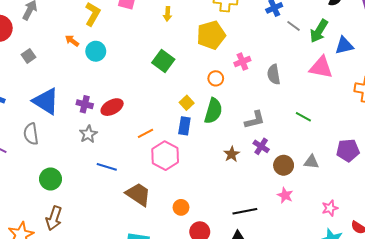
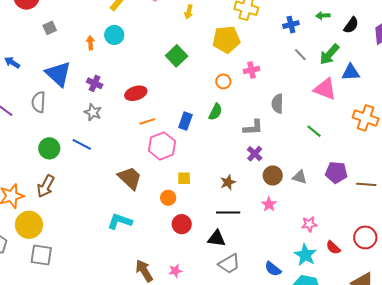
gray line: (293, 26) -> (300, 55), moved
orange arrow: (72, 41) -> (90, 43), moved, turned 40
gray semicircle: (274, 74) -> (277, 104), moved
yellow square: (187, 103) -> (184, 178), moved, turned 32
red ellipse: (112, 107) -> (136, 93), moved
green semicircle: (213, 111) -> (215, 112), size x0.7
green line: (303, 117) -> (314, 131), moved
gray star: (88, 134) -> (93, 112), turned -30
brown star: (232, 154) -> (228, 182), moved
blue line: (107, 167) -> (82, 144), moved

